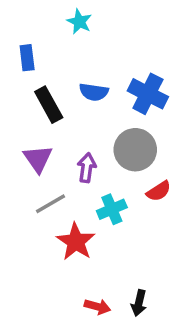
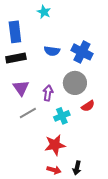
blue rectangle: (27, 58) -> (15, 32), size x1.5
black rectangle: (49, 105) -> (16, 58), moved, turned -72
red star: (76, 242) -> (55, 145), moved, turned 30

